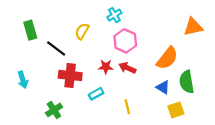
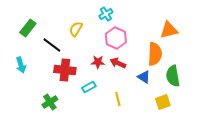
orange triangle: (193, 27) -> (169, 30), moved
green rectangle: (30, 30) -> (28, 28), turned 54
orange semicircle: (167, 58) -> (155, 54), turned -35
cyan arrow: (23, 80) -> (21, 65), moved
blue triangle: (163, 87) -> (144, 77), moved

